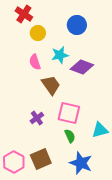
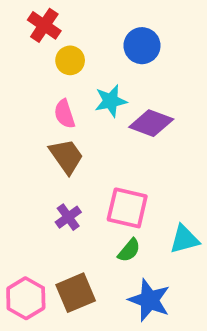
brown trapezoid: (51, 85) -> (66, 156), moved
green semicircle: (70, 136) -> (129, 250), turned 64

